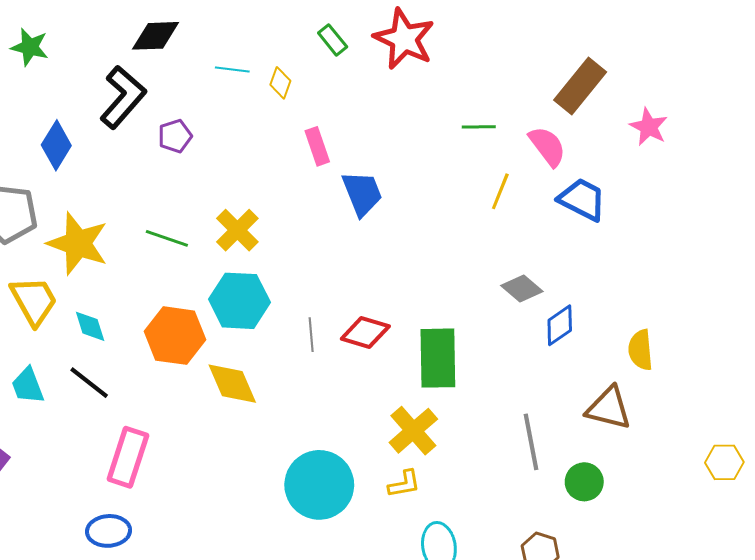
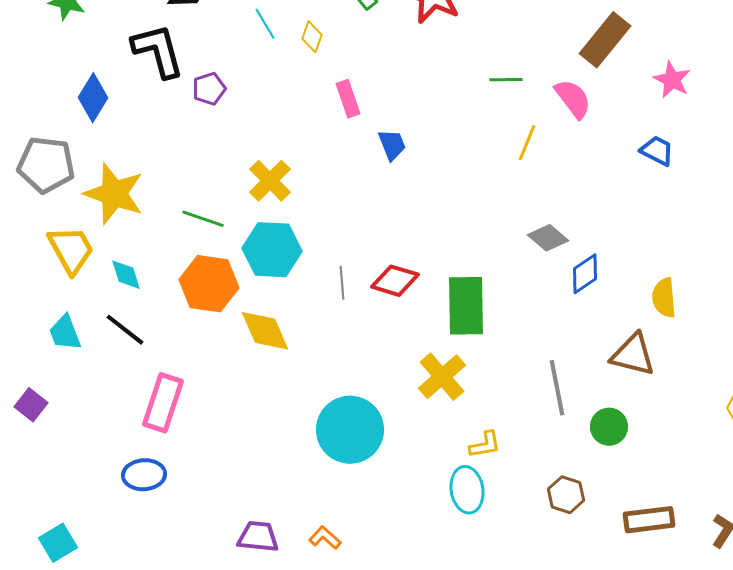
cyan line: (232, 70) -> (265, 24), turned 52
black L-shape: (123, 97) -> (158, 51), turned -56
blue trapezoid: (362, 193) -> (392, 145), size x0.7
blue trapezoid: (582, 199) -> (657, 151), moved, size x0.7
green line: (167, 238) -> (203, 219), moved
yellow L-shape: (404, 484) -> (485, 445), moved

